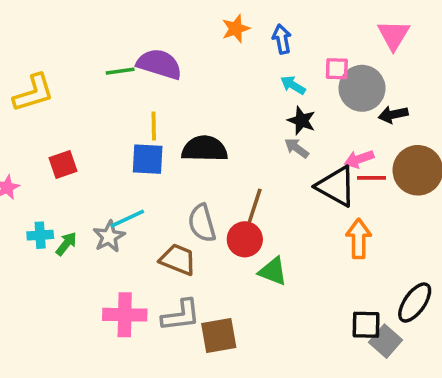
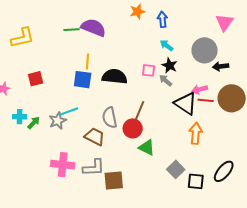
pink square: (337, 69) -> (149, 70), moved
gray square: (385, 341) -> (176, 169), moved

